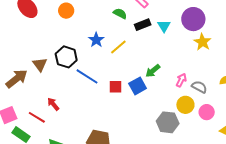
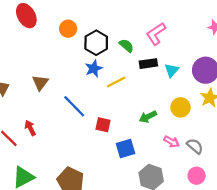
black hexagon: (66, 57) -> (96, 43), moved
brown triangle: (40, 64) -> (40, 83), moved
pink arrow: (181, 80) -> (172, 142), moved, turned 80
blue square: (138, 86) -> (126, 149), moved
yellow circle: (185, 105) -> (180, 107), moved

